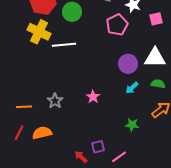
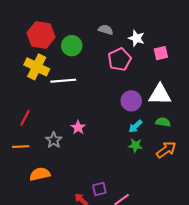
pink star: (93, 97) -> (78, 127), moved
green star: (132, 125) -> (135, 145), moved
red line: (19, 133) -> (25, 118), moved

